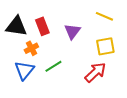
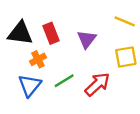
red arrow: (95, 72) -> (97, 84), moved

